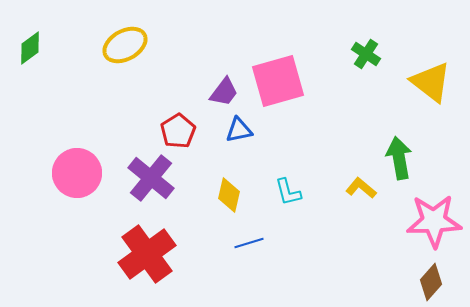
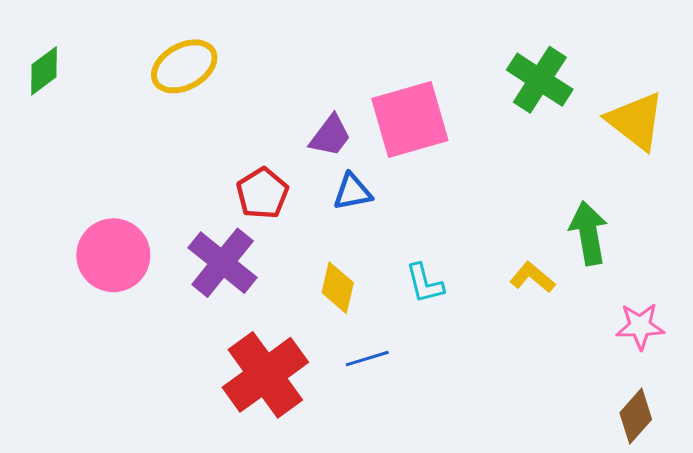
green cross: (366, 54) -> (540, 80), size x1.5
pink star: (434, 221) -> (640, 326), size x0.6
red cross: (147, 254) -> (265, 375), moved

